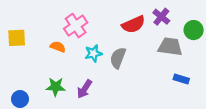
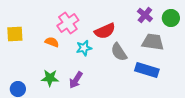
red semicircle: (133, 24) -> (105, 31), moved
green circle: (194, 30) -> (171, 18), moved
gray semicircle: (118, 58) -> (119, 52), moved, turned -54
blue rectangle: (181, 79) -> (147, 70), moved, size x1.6

